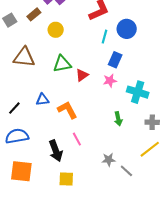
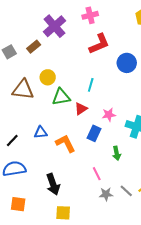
yellow circle: (56, 30) -> (48, 77), moved
cyan line: (105, 37) -> (91, 85), moved
blue rectangle: (115, 60) -> (94, 133), moved
pink line: (77, 139) -> (97, 174), moved
orange square: (21, 171) -> (18, 204), size x0.7
gray line: (126, 171) -> (126, 191), moved

